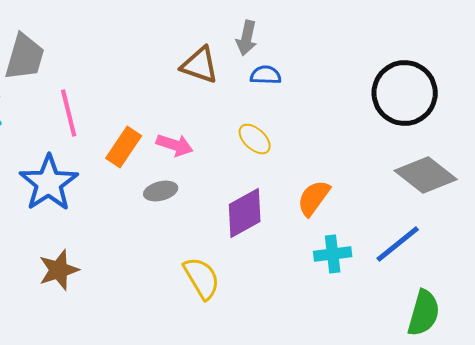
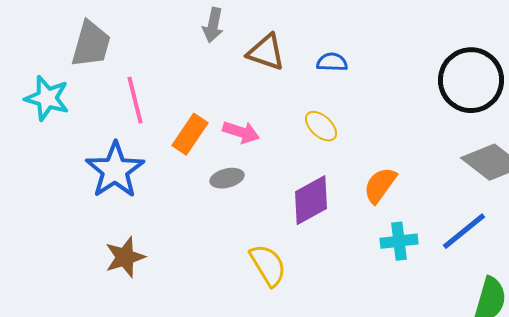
gray arrow: (247, 38) -> (213, 25), moved

